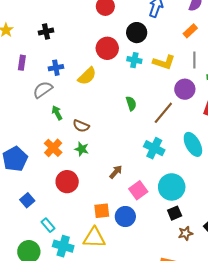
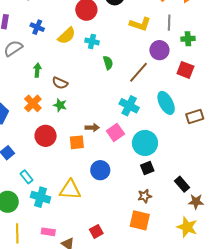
cyan cross: (134, 60) -> (92, 41), moved
blue cross: (56, 68) -> (37, 27), turned 32
gray semicircle: (43, 90) -> (13, 48), moved
green arrow: (57, 113) -> (37, 70), turned 32
brown arrow: (116, 172) -> (92, 128), turned 48
pink square: (138, 190) -> (115, 132), moved
orange square: (102, 211) -> (77, 142), moved
brown star: (185, 233) -> (145, 196), moved

